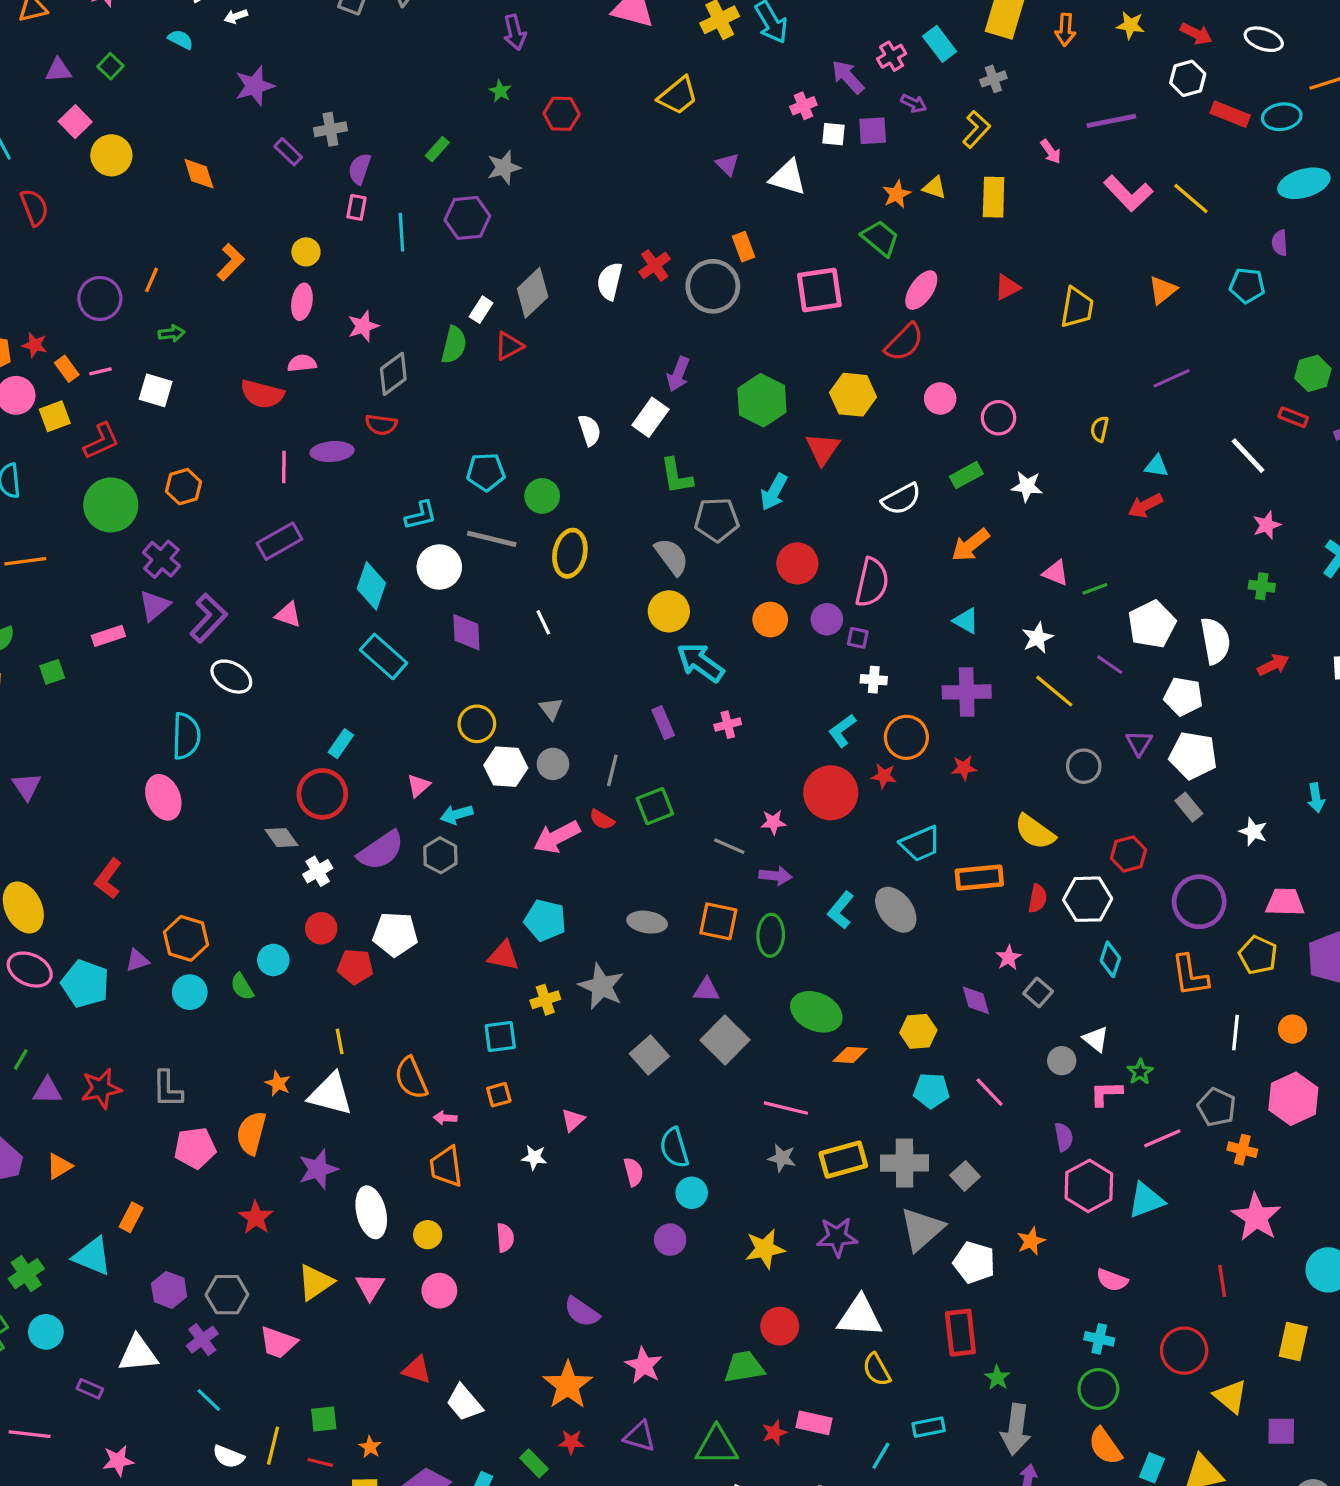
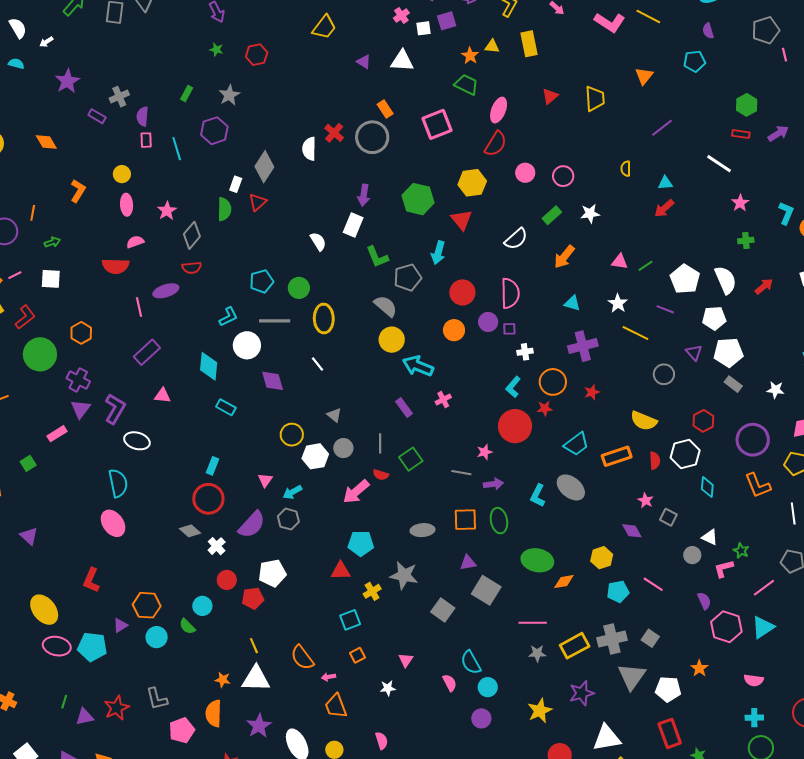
cyan rectangle: (384, 656) -> (226, 407), size x0.7

